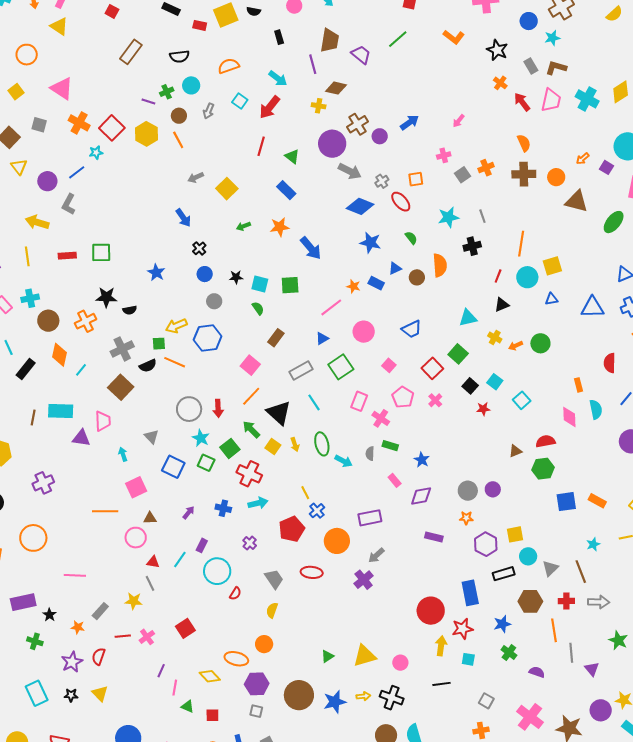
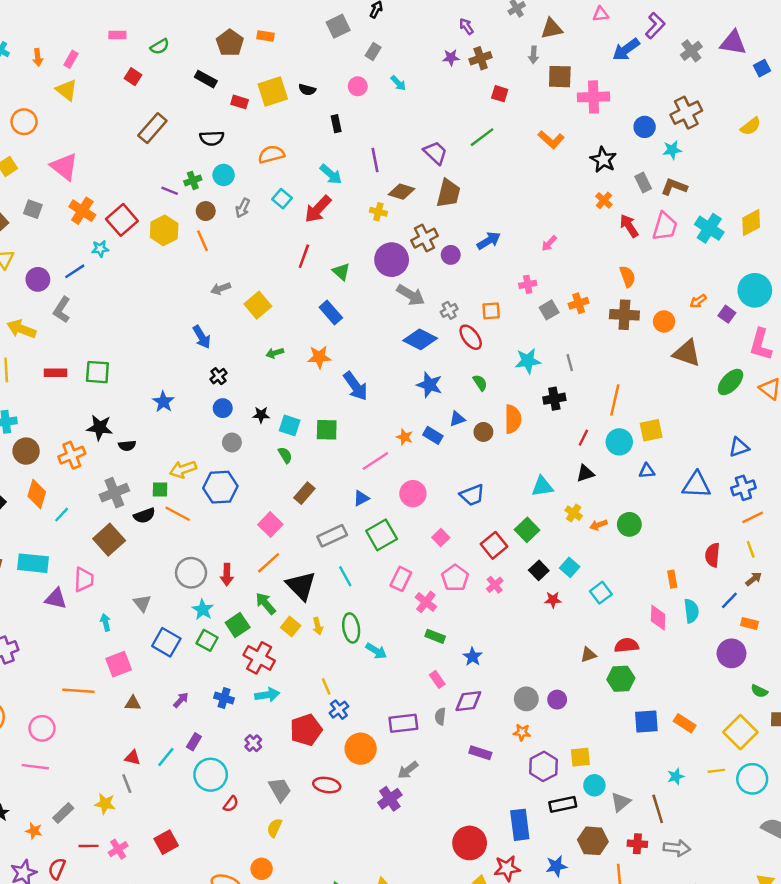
brown trapezoid: (330, 40) -> (448, 193), moved
gray semicircle: (370, 454) -> (440, 716), moved
pink circle: (136, 538) -> (42, 728), moved

